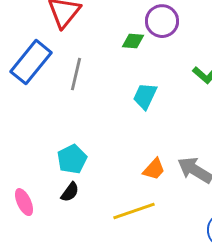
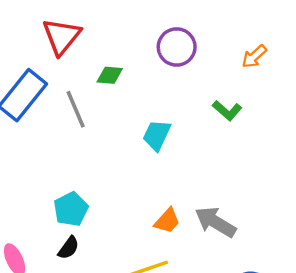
green diamond: (133, 41) -> (110, 75), moved
gray line: (76, 74) -> (76, 109), turned -36

